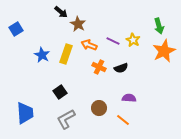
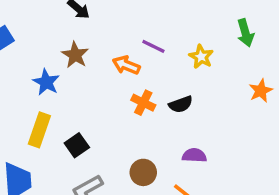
brown star: (78, 24) -> (75, 55), moved
purple line: (113, 41) -> (153, 46), moved
orange star: (164, 51) -> (261, 91), moved, size x0.6
yellow rectangle: (66, 54) -> (39, 130), moved

